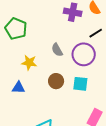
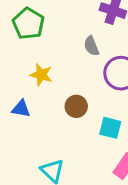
gray semicircle: (57, 50) -> (91, 46), moved
cyan square: (80, 84) -> (110, 128), moved

